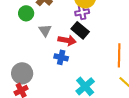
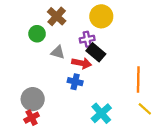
purple cross: (82, 12) -> (87, 39), moved
gray triangle: (45, 30) -> (58, 52), turned -40

